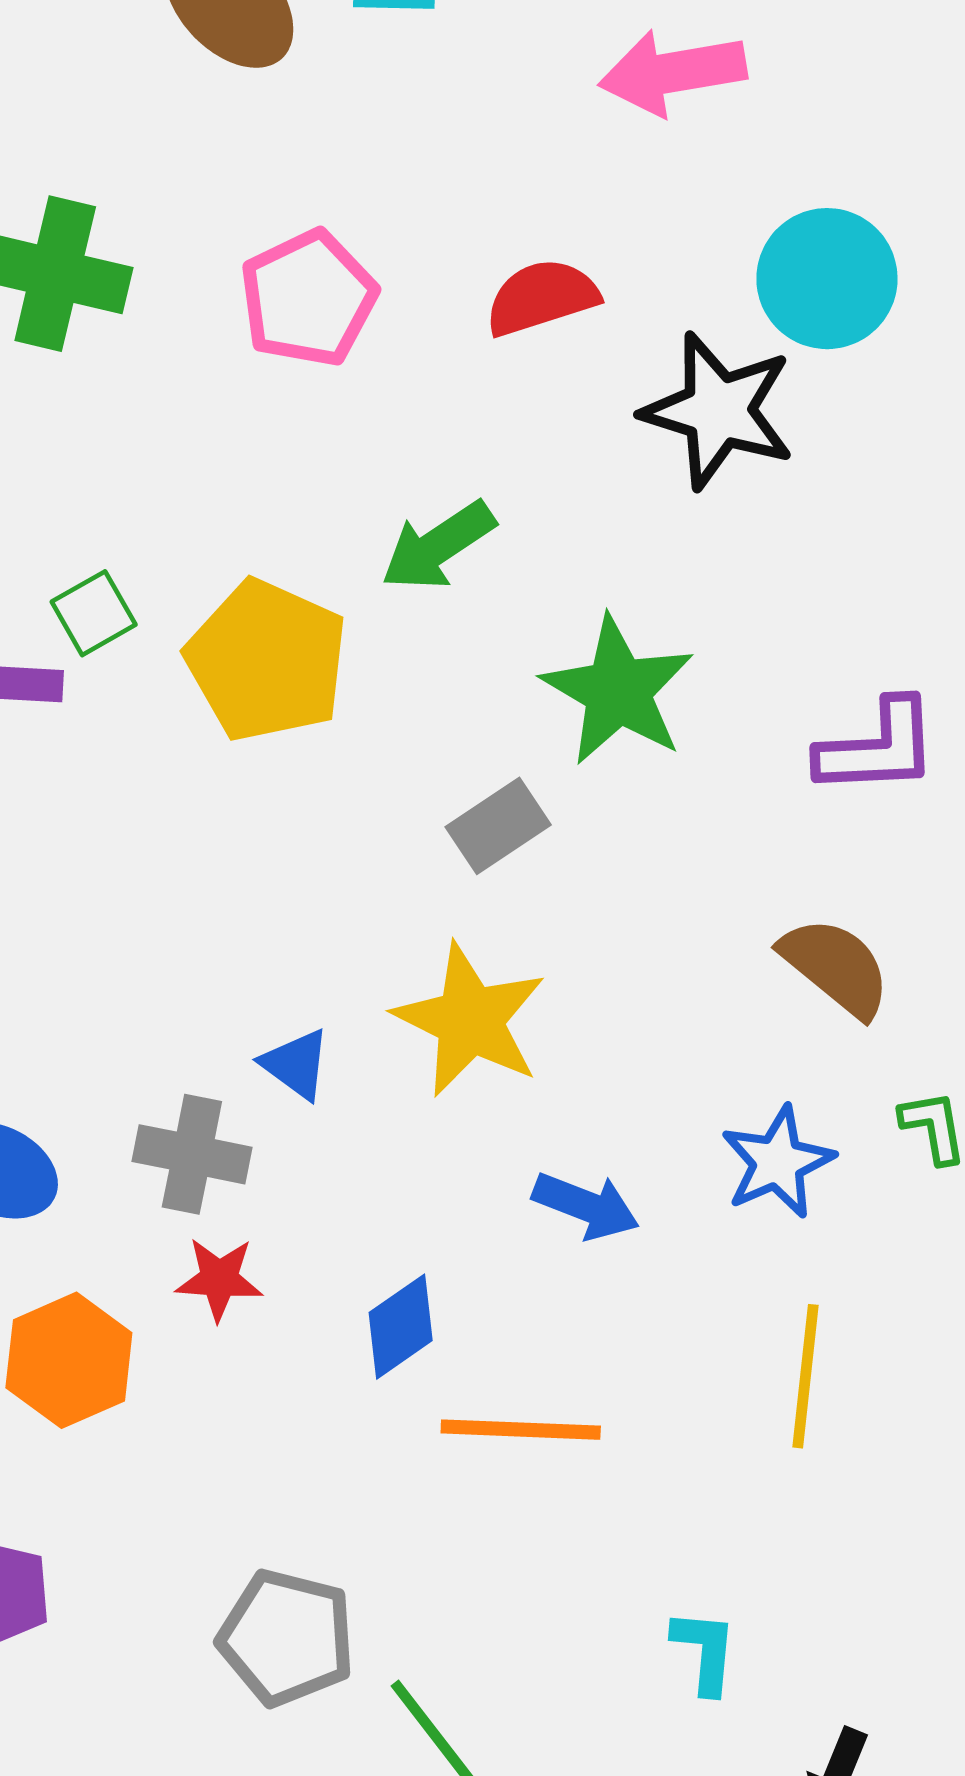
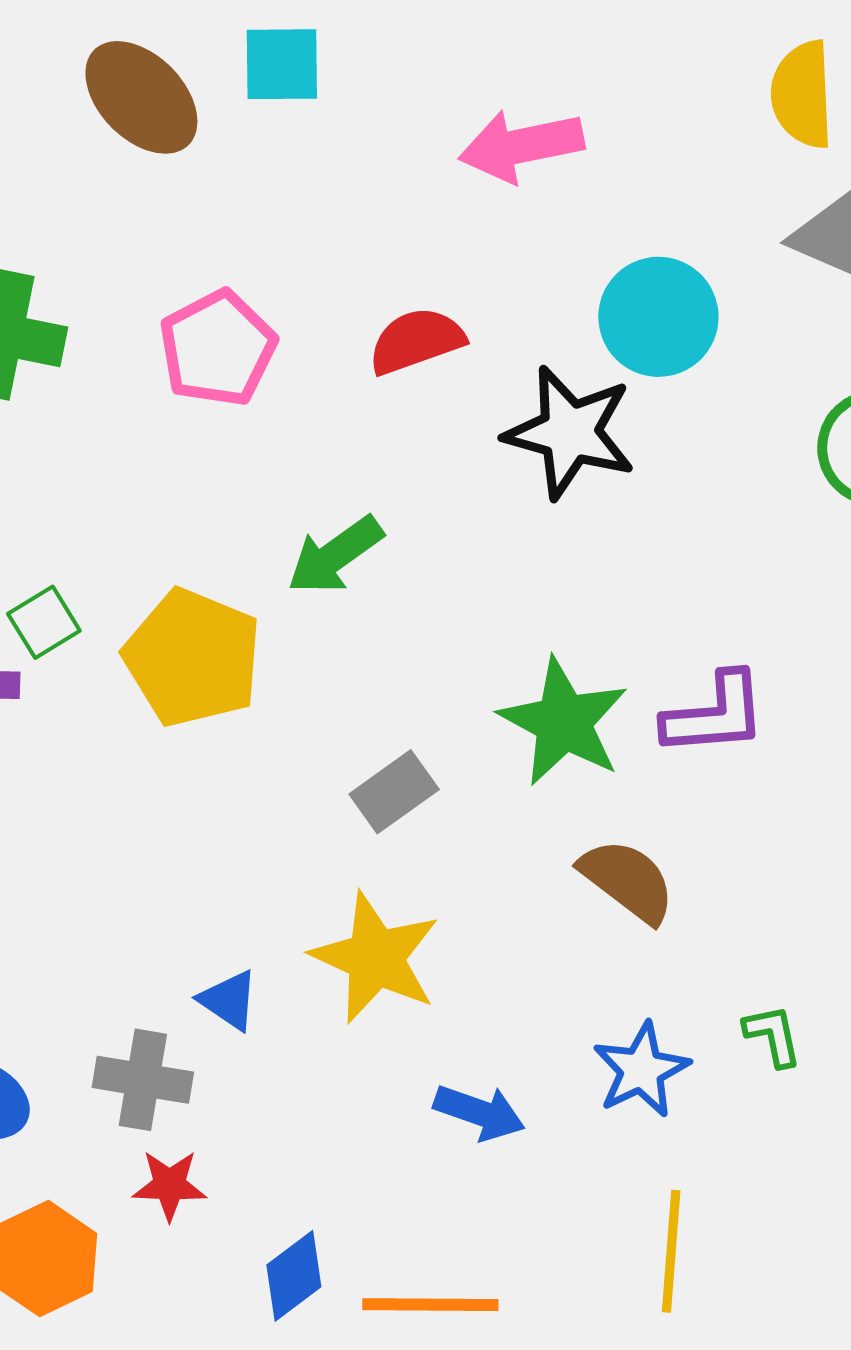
green star: (618, 691) -> (563, 722), moved
brown semicircle: (836, 967) -> (628, 881), moved
blue diamond: (401, 1327) -> (294, 1276), moved

